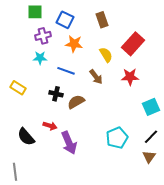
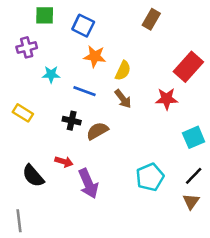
brown rectangle: (102, 20) -> (151, 19), moved, turned 49
purple cross: (43, 36) -> (27, 47), moved
red rectangle: (133, 44) -> (188, 67), moved
yellow semicircle: (106, 55) -> (123, 71), moved, turned 56

